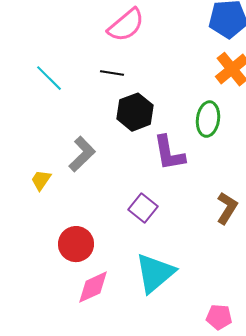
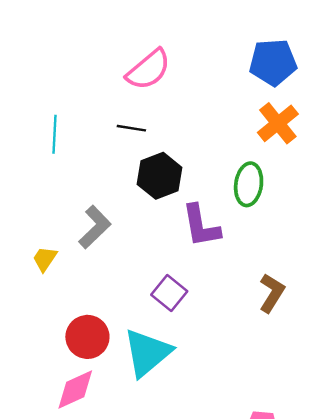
cyan line: (49, 78) -> (55, 134), turned 48
cyan triangle: (155, 273) -> (147, 353), moved
pink diamond: (93, 287) -> (75, 389), moved

